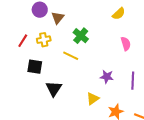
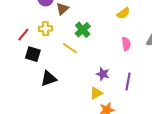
red line: (23, 41) -> (23, 35), moved
black triangle: (54, 89) -> (49, 79), turned 30
yellow triangle: (93, 99) -> (96, 93), moved

